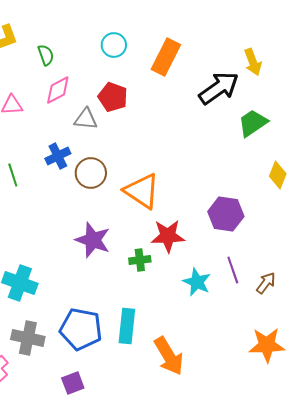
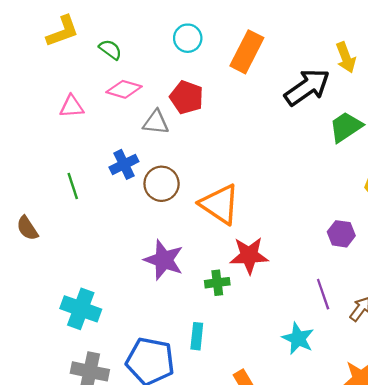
green semicircle: (46, 55) -> (110, 50), turned -35
pink diamond: (58, 90) -> (124, 89), turned 44
purple hexagon: (226, 214) -> (341, 234), moved, size x0.7
cyan star: (197, 282) -> (298, 338), moved
cyan rectangle: (127, 326) -> (197, 336), moved, size x0.7

